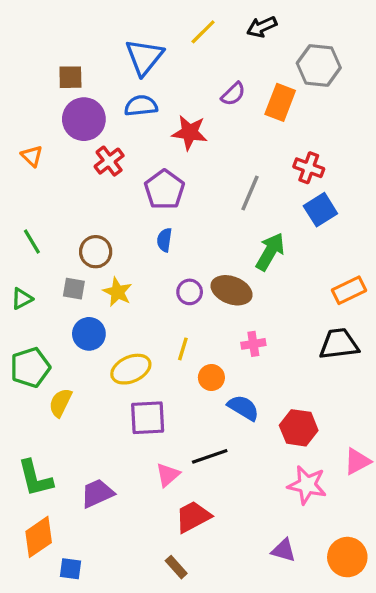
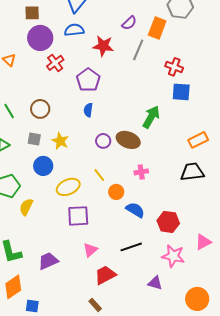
gray line: (250, 193) -> (138, 50), moved
blue square: (320, 210) -> (181, 92), turned 36
brown circle: (96, 252) -> (40, 109), moved
yellow line: (183, 349) -> (99, 175), turned -56
black line: (210, 456) -> (131, 247), moved
purple triangle: (284, 550) -> (155, 283), moved

